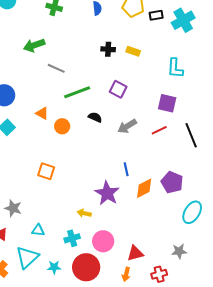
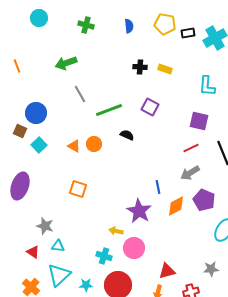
gray line: (56, 68) -> (80, 94), moved, turned 36
orange triangle: (42, 113) -> (74, 146), moved
gray arrow: (127, 126) -> (190, 173), moved
cyan triangle: (38, 230) -> (58, 246), moved
cyan cross: (72, 238) -> (104, 256), turned 35
pink circle: (103, 241) -> (134, 248), moved

